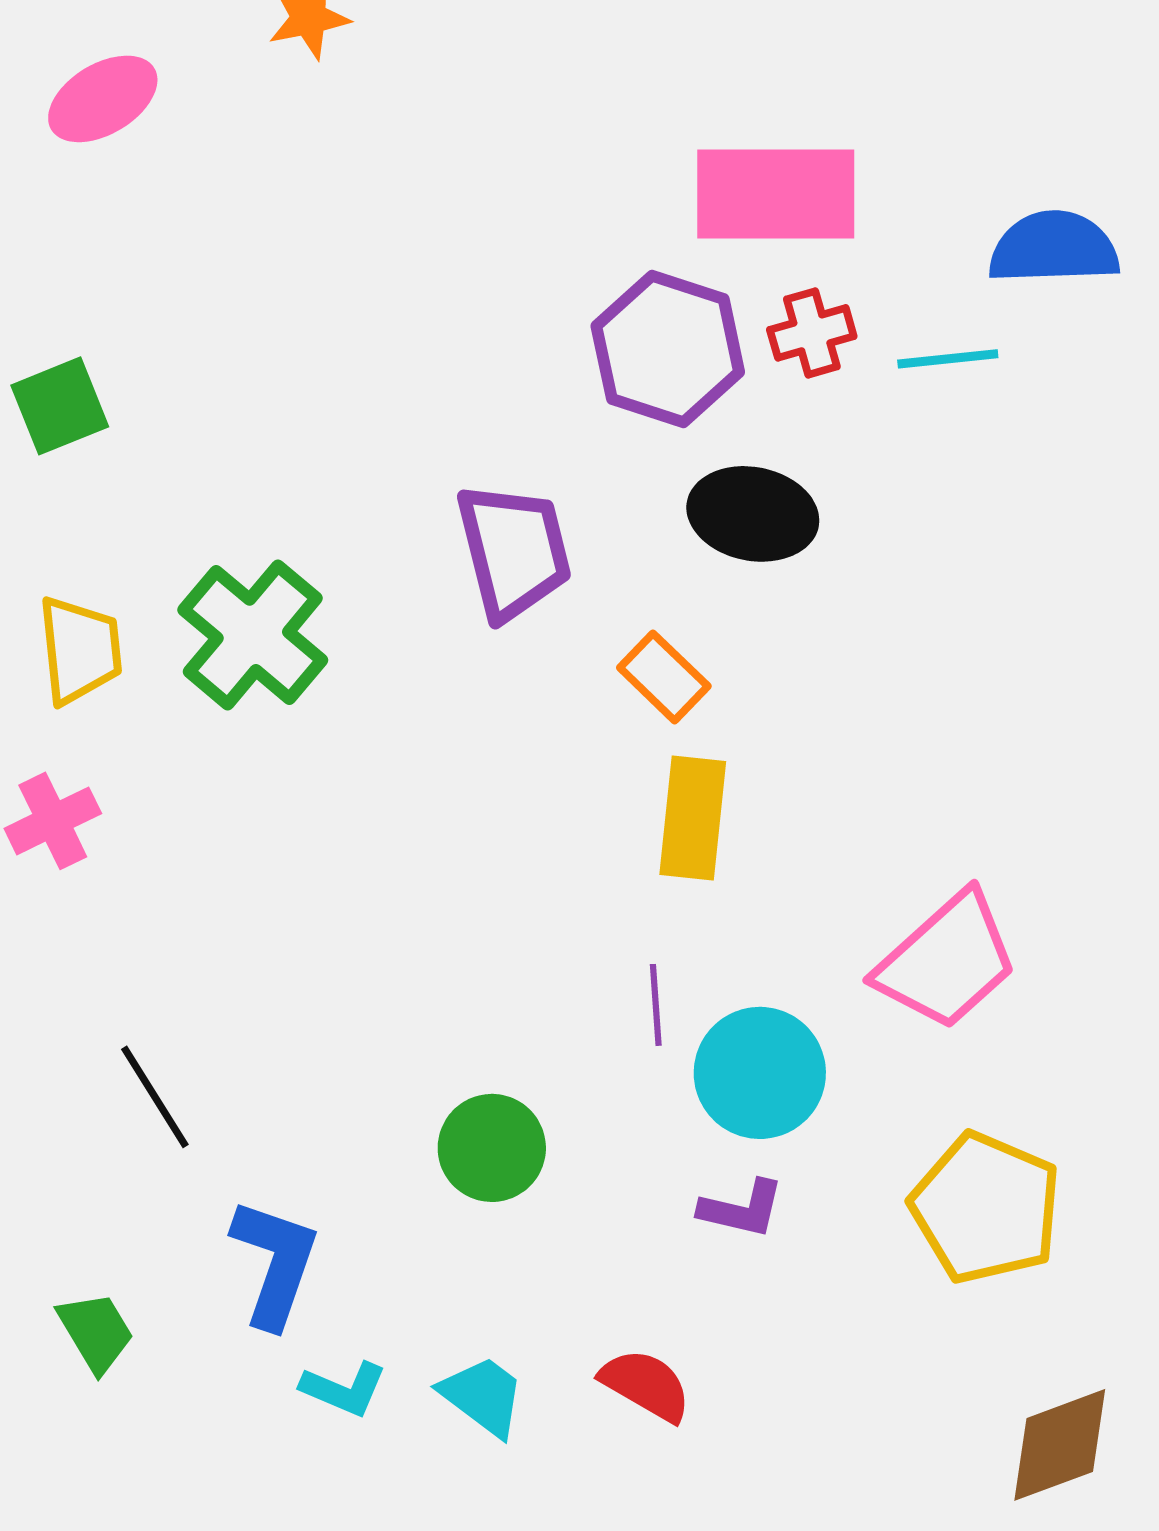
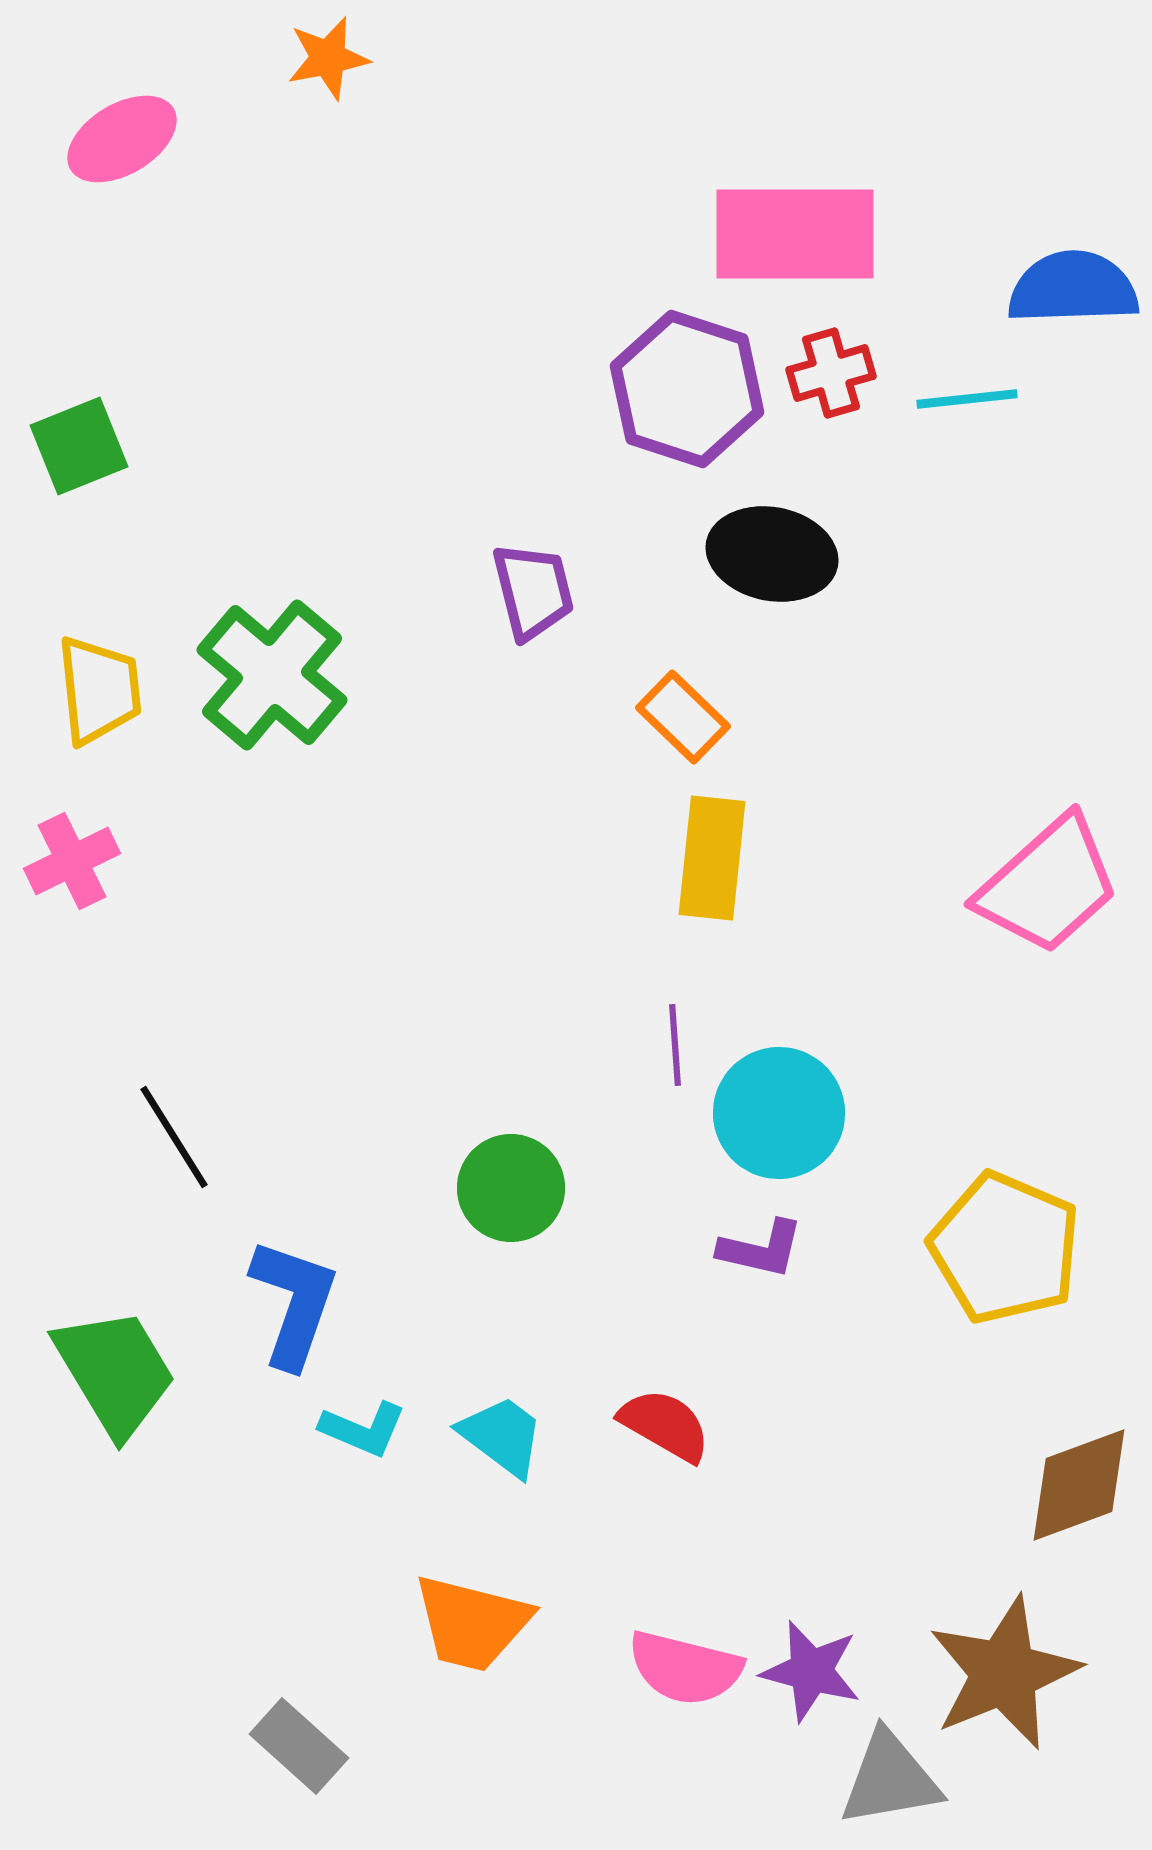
purple trapezoid: (514, 551) -> (533, 591), size x0.7
pink trapezoid: (947, 961) -> (1048, 885), moved
green trapezoid: (96, 1332) -> (115, 1372), size x1.6

